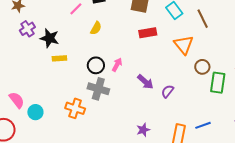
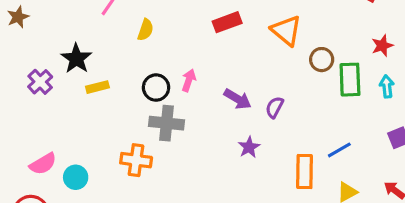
purple cross: (27, 29) -> (40, 82), moved
black star: (50, 38) -> (76, 59), turned 30
pink semicircle: (17, 100) -> (43, 164), turned 108
purple star: (143, 130) -> (249, 147), moved

